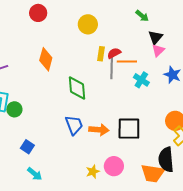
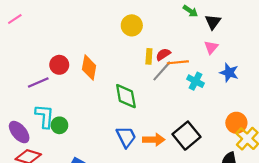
red circle: (38, 13) -> (59, 65), moved
black triangle: (156, 37) -> (213, 22), moved
gray line: (112, 68) -> (162, 71), turned 45
black square: (129, 129) -> (187, 136), turned -35

